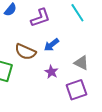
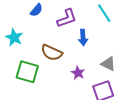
blue arrow: (51, 45) -> (83, 37), moved, turned -56

